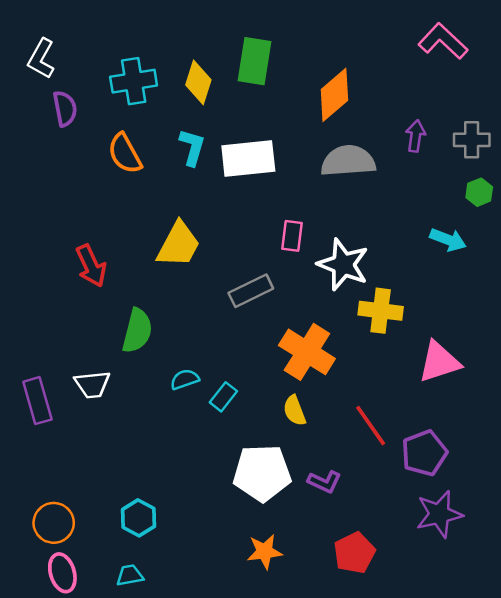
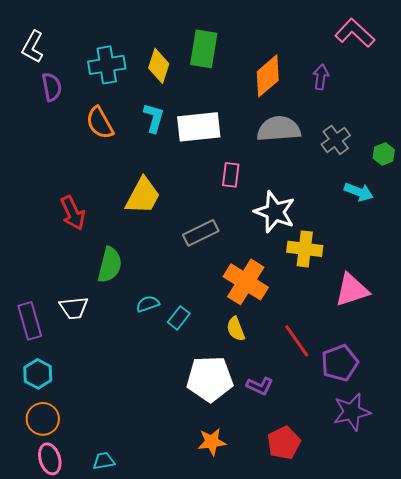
purple arrow: (416, 136) -> (321, 77), moved
gray cross: (472, 140) -> (336, 140), moved, turned -36
pink rectangle: (292, 236) -> (231, 175), moved
cyan hexagon: (139, 518) -> (38, 374), moved

